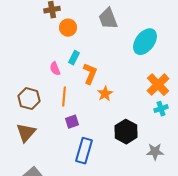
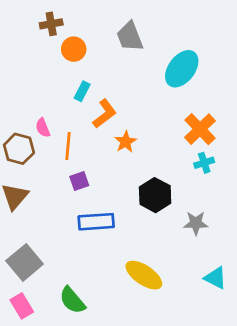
pink semicircle: (55, 69) -> (43, 128), moved
orange L-shape: (90, 74) -> (105, 114), turned 30
blue rectangle: (84, 151) -> (96, 222), turned 70

